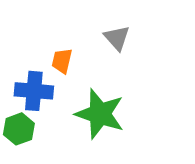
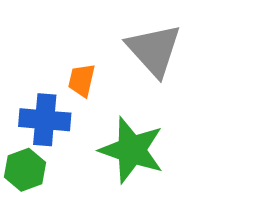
gray triangle: (117, 38) -> (154, 50), size x1.6

